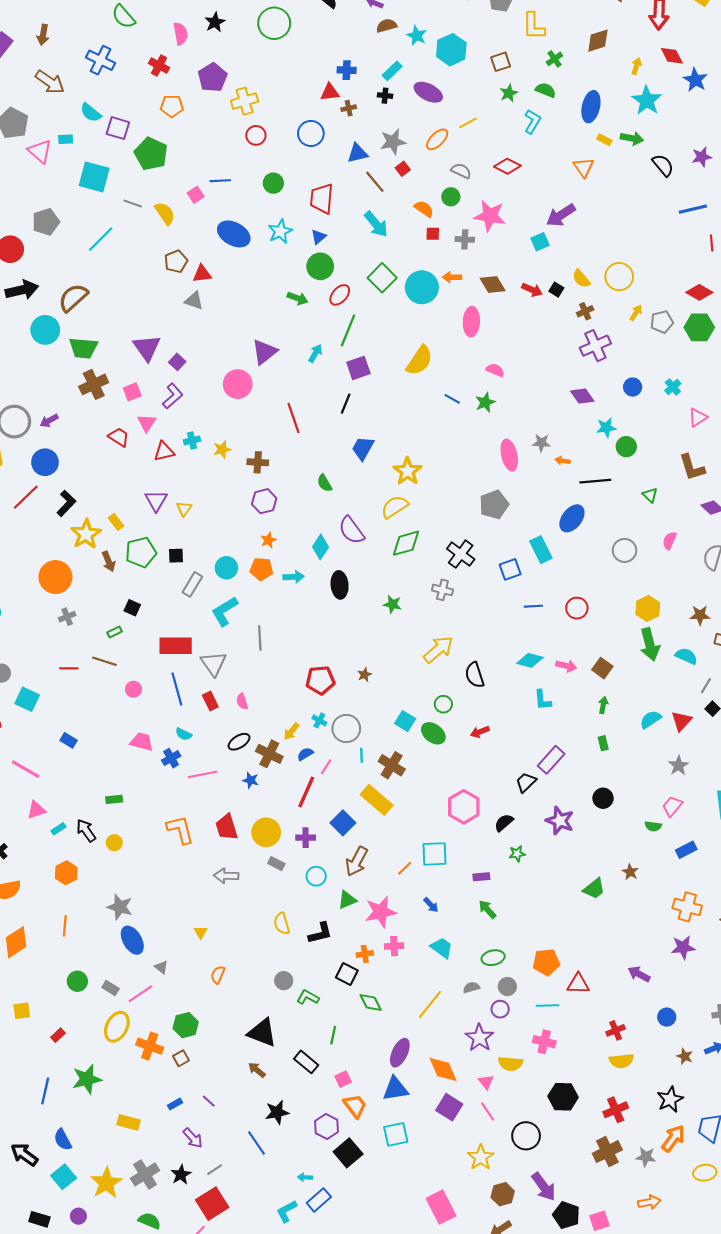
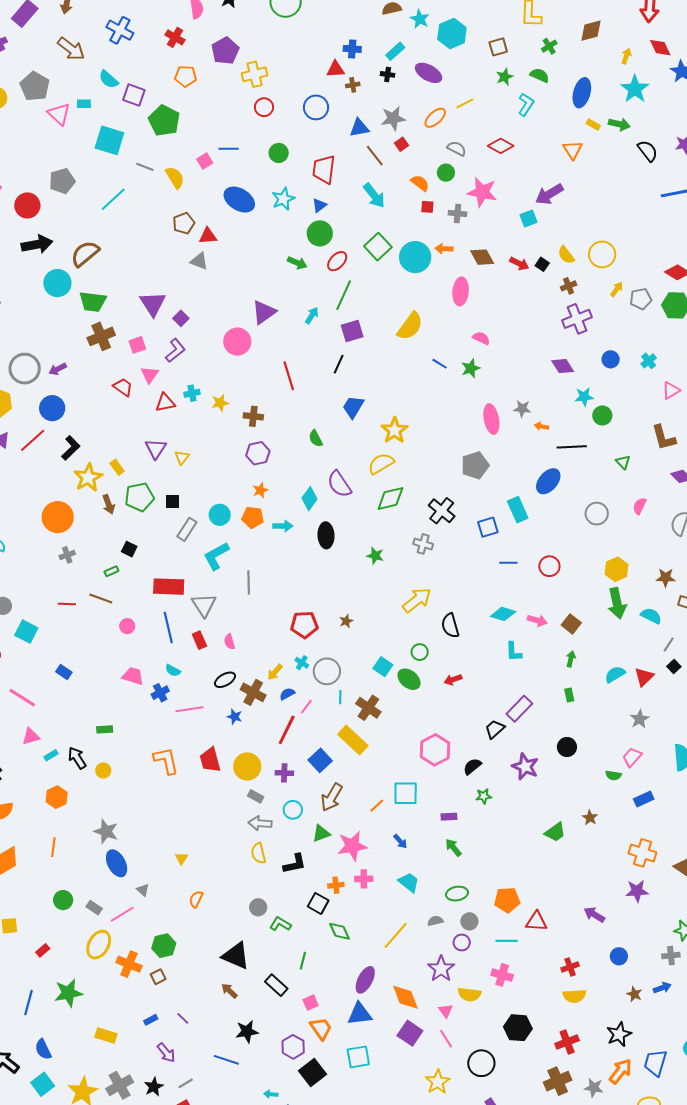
gray arrow: (226, 876) -> (260, 823), moved
blue line: (257, 1143) -> (226, 1060), turned -40

